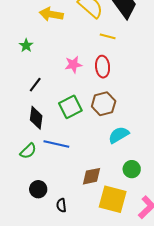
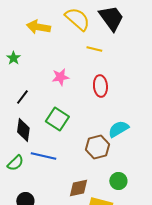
red ellipse: (103, 67) -> (100, 86), moved
brown hexagon: (104, 104) -> (97, 147), moved
green square: (70, 107) -> (57, 119), turned -30
cyan semicircle: (119, 135) -> (118, 129), moved

